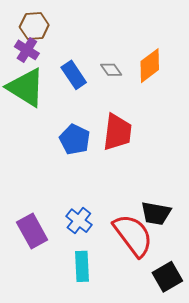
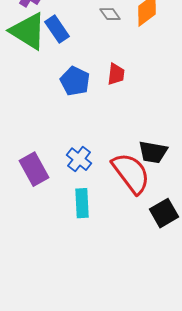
blue rectangle: (74, 75) -> (57, 29), moved
red trapezoid: (117, 132) -> (116, 74), size x0.6

